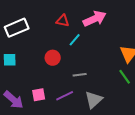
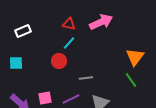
white rectangle: (17, 28) -> (23, 31), size x0.7
cyan line: (75, 40) -> (69, 43), moved

